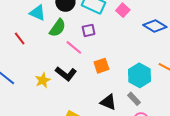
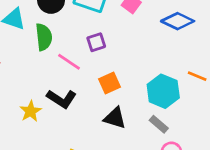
green semicircle: (58, 28) -> (44, 37), turned -36
purple square: (89, 30) -> (96, 42), moved
black triangle: (108, 102) -> (115, 118), moved

